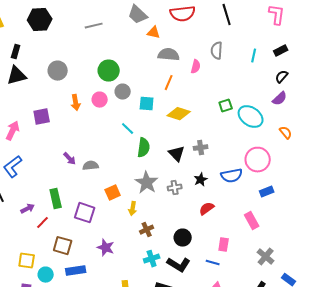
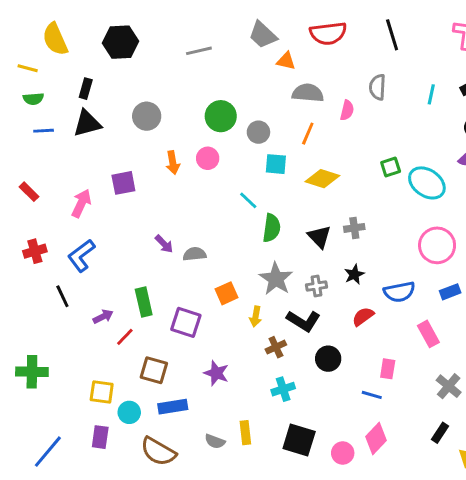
gray circle: (123, 92) -> (258, 132), moved
blue semicircle: (232, 176) -> (399, 292), moved
black L-shape: (179, 265) -> (303, 321), moved

